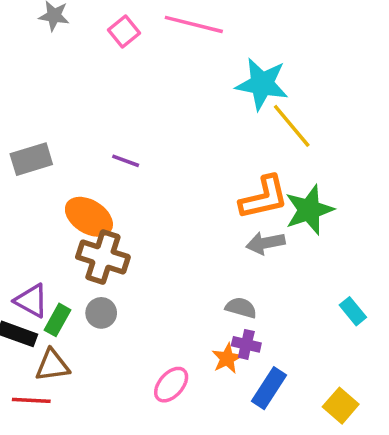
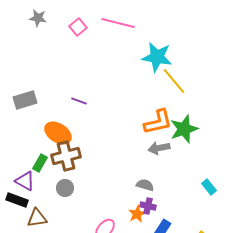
brown cross: (103, 257) -> (66, 156), turned -32
green rectangle: (57, 320) -> (40, 163), moved

